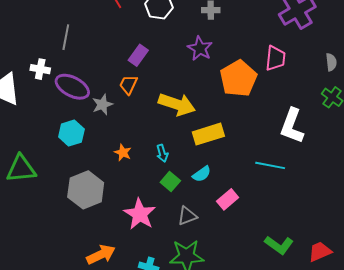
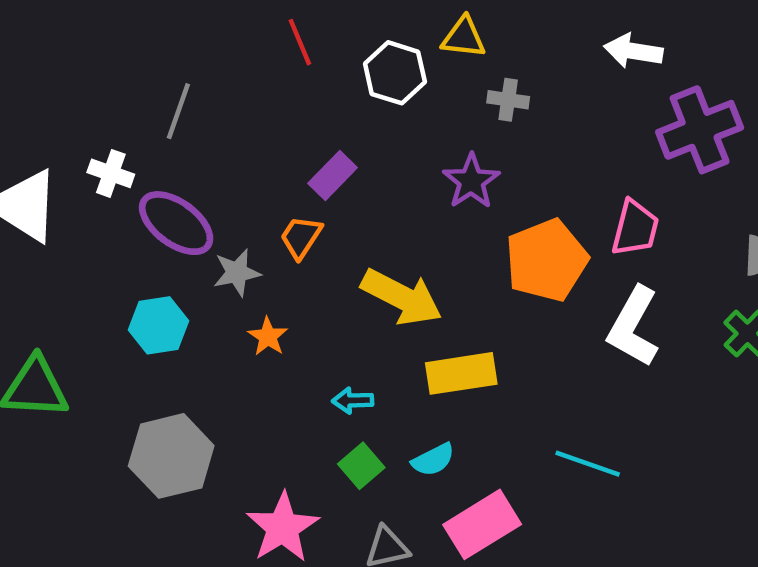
white L-shape: (292, 126) -> (633, 327), moved
orange star: (123, 153) -> (268, 337), moved
cyan arrow: (162, 153) -> (353, 400), turned 96
pink rectangle: (228, 199) -> (482, 524), size x1.5

